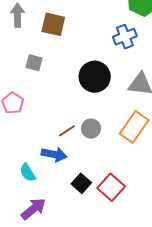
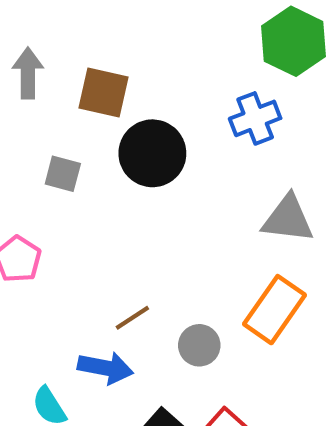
black circle: (95, 77) -> (152, 153), moved
gray circle: (91, 129) -> (199, 345), moved

